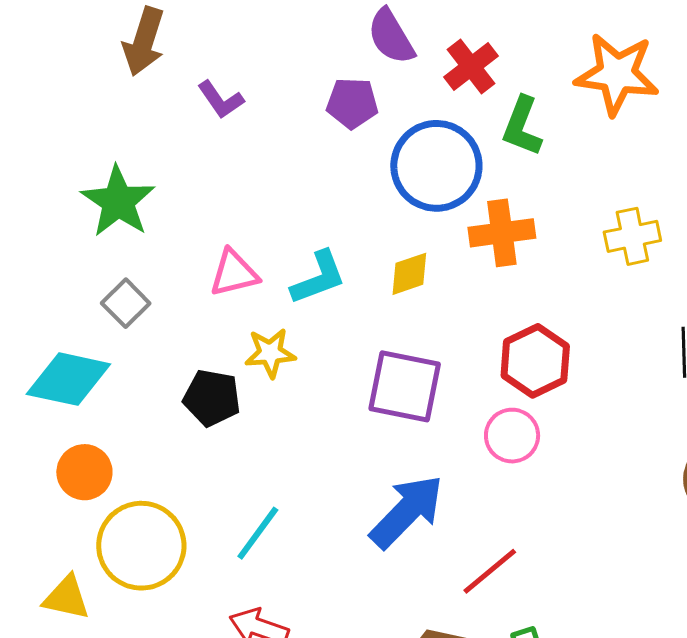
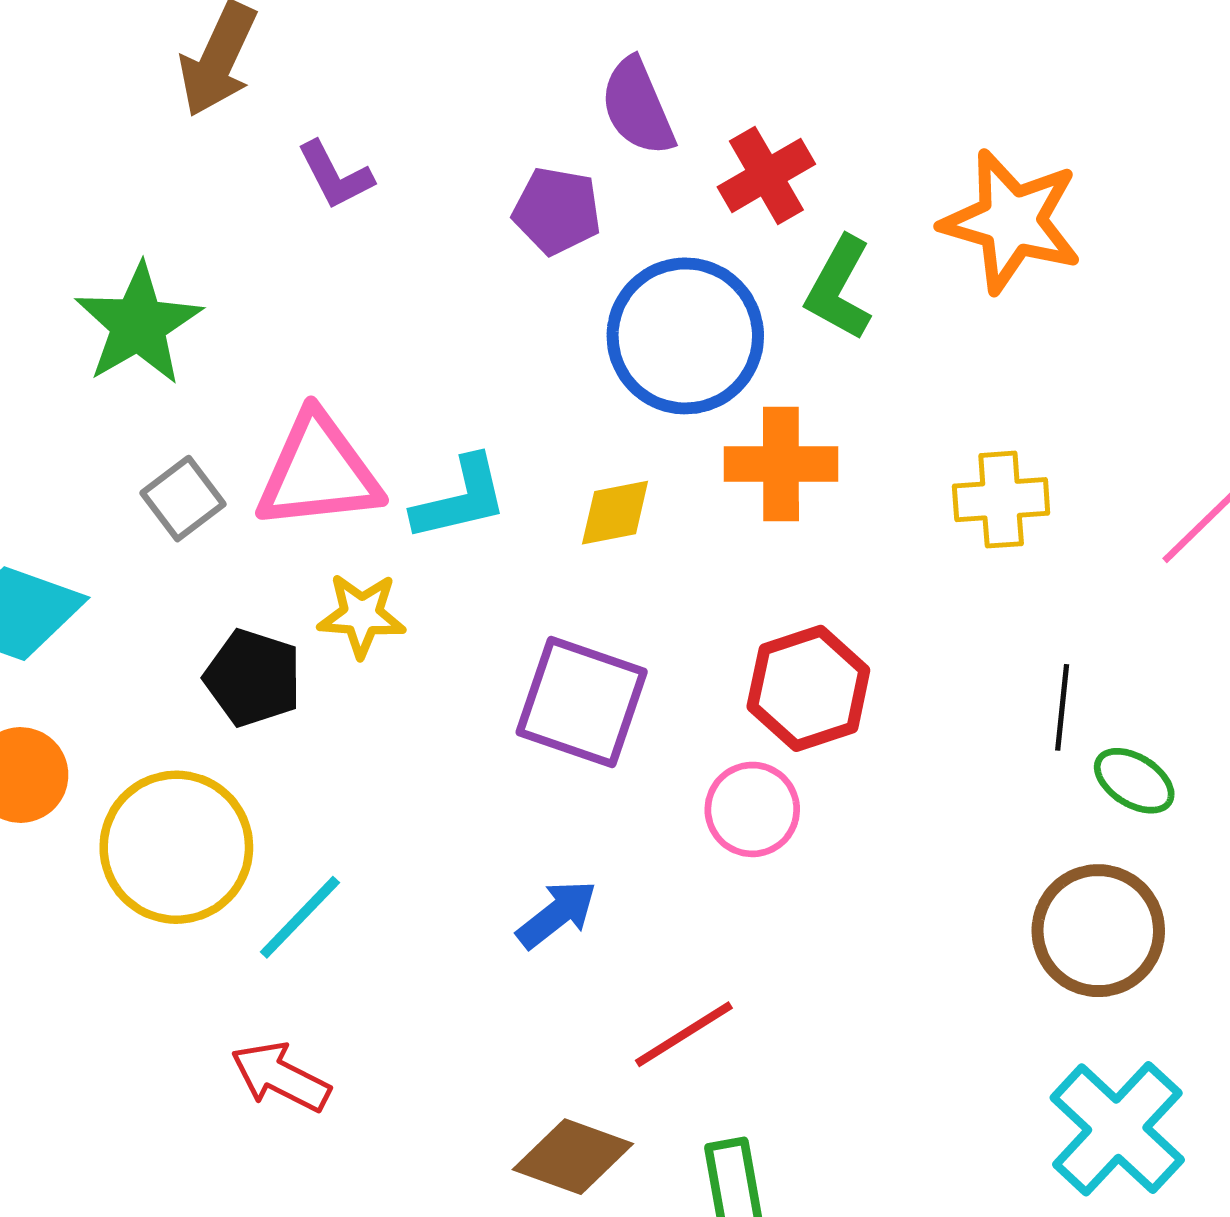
pink triangle: (234, 273) -> (318, 472), size x1.5
gray square: (126, 303) -> (183, 499), moved
blue arrow: (407, 511) -> (557, 914), size x0.6
yellow circle: (141, 546) -> (176, 847), moved

